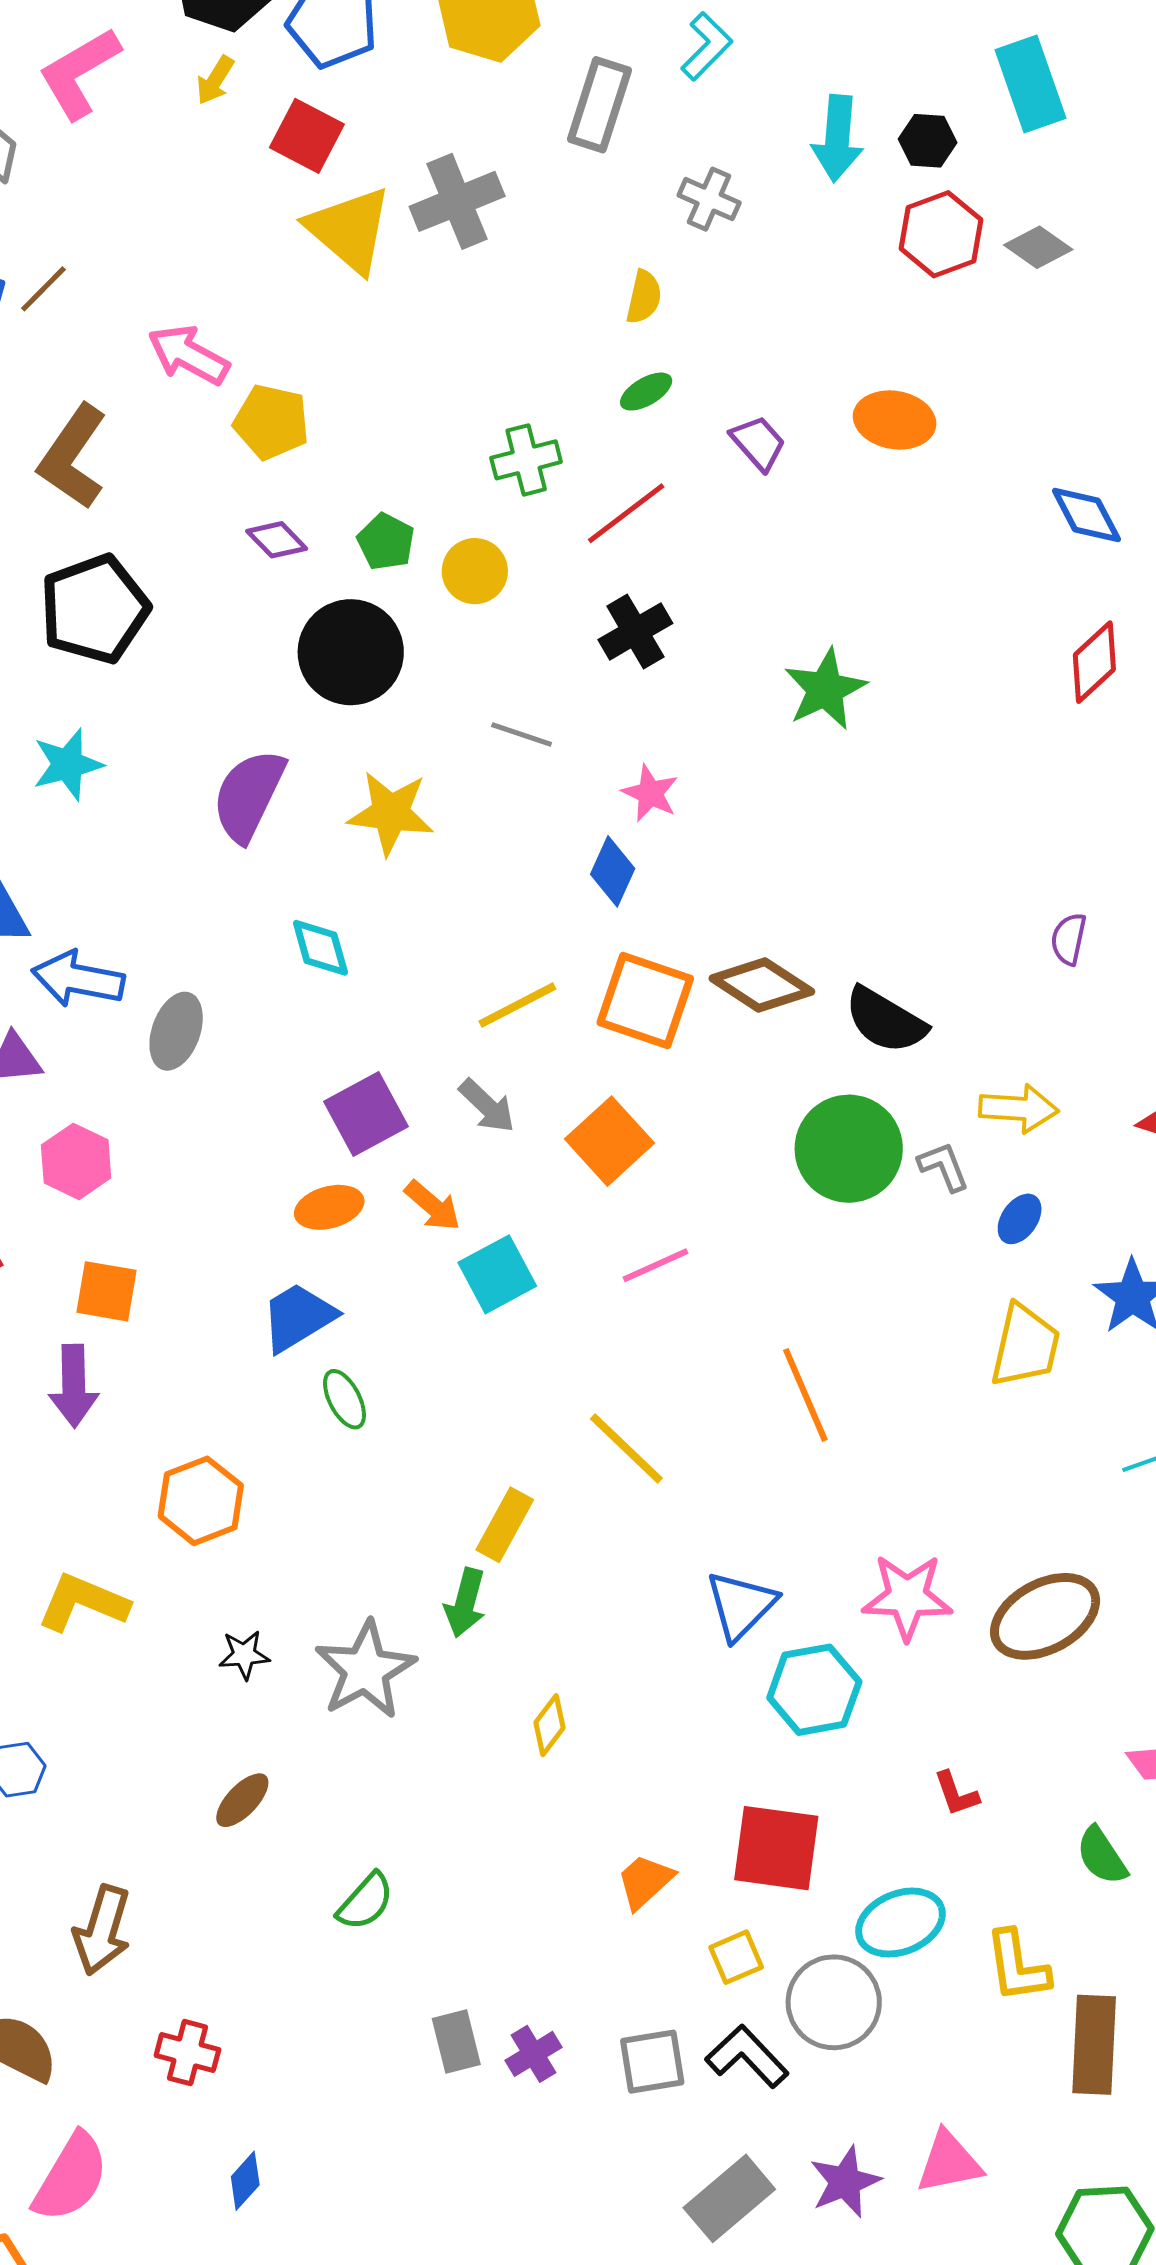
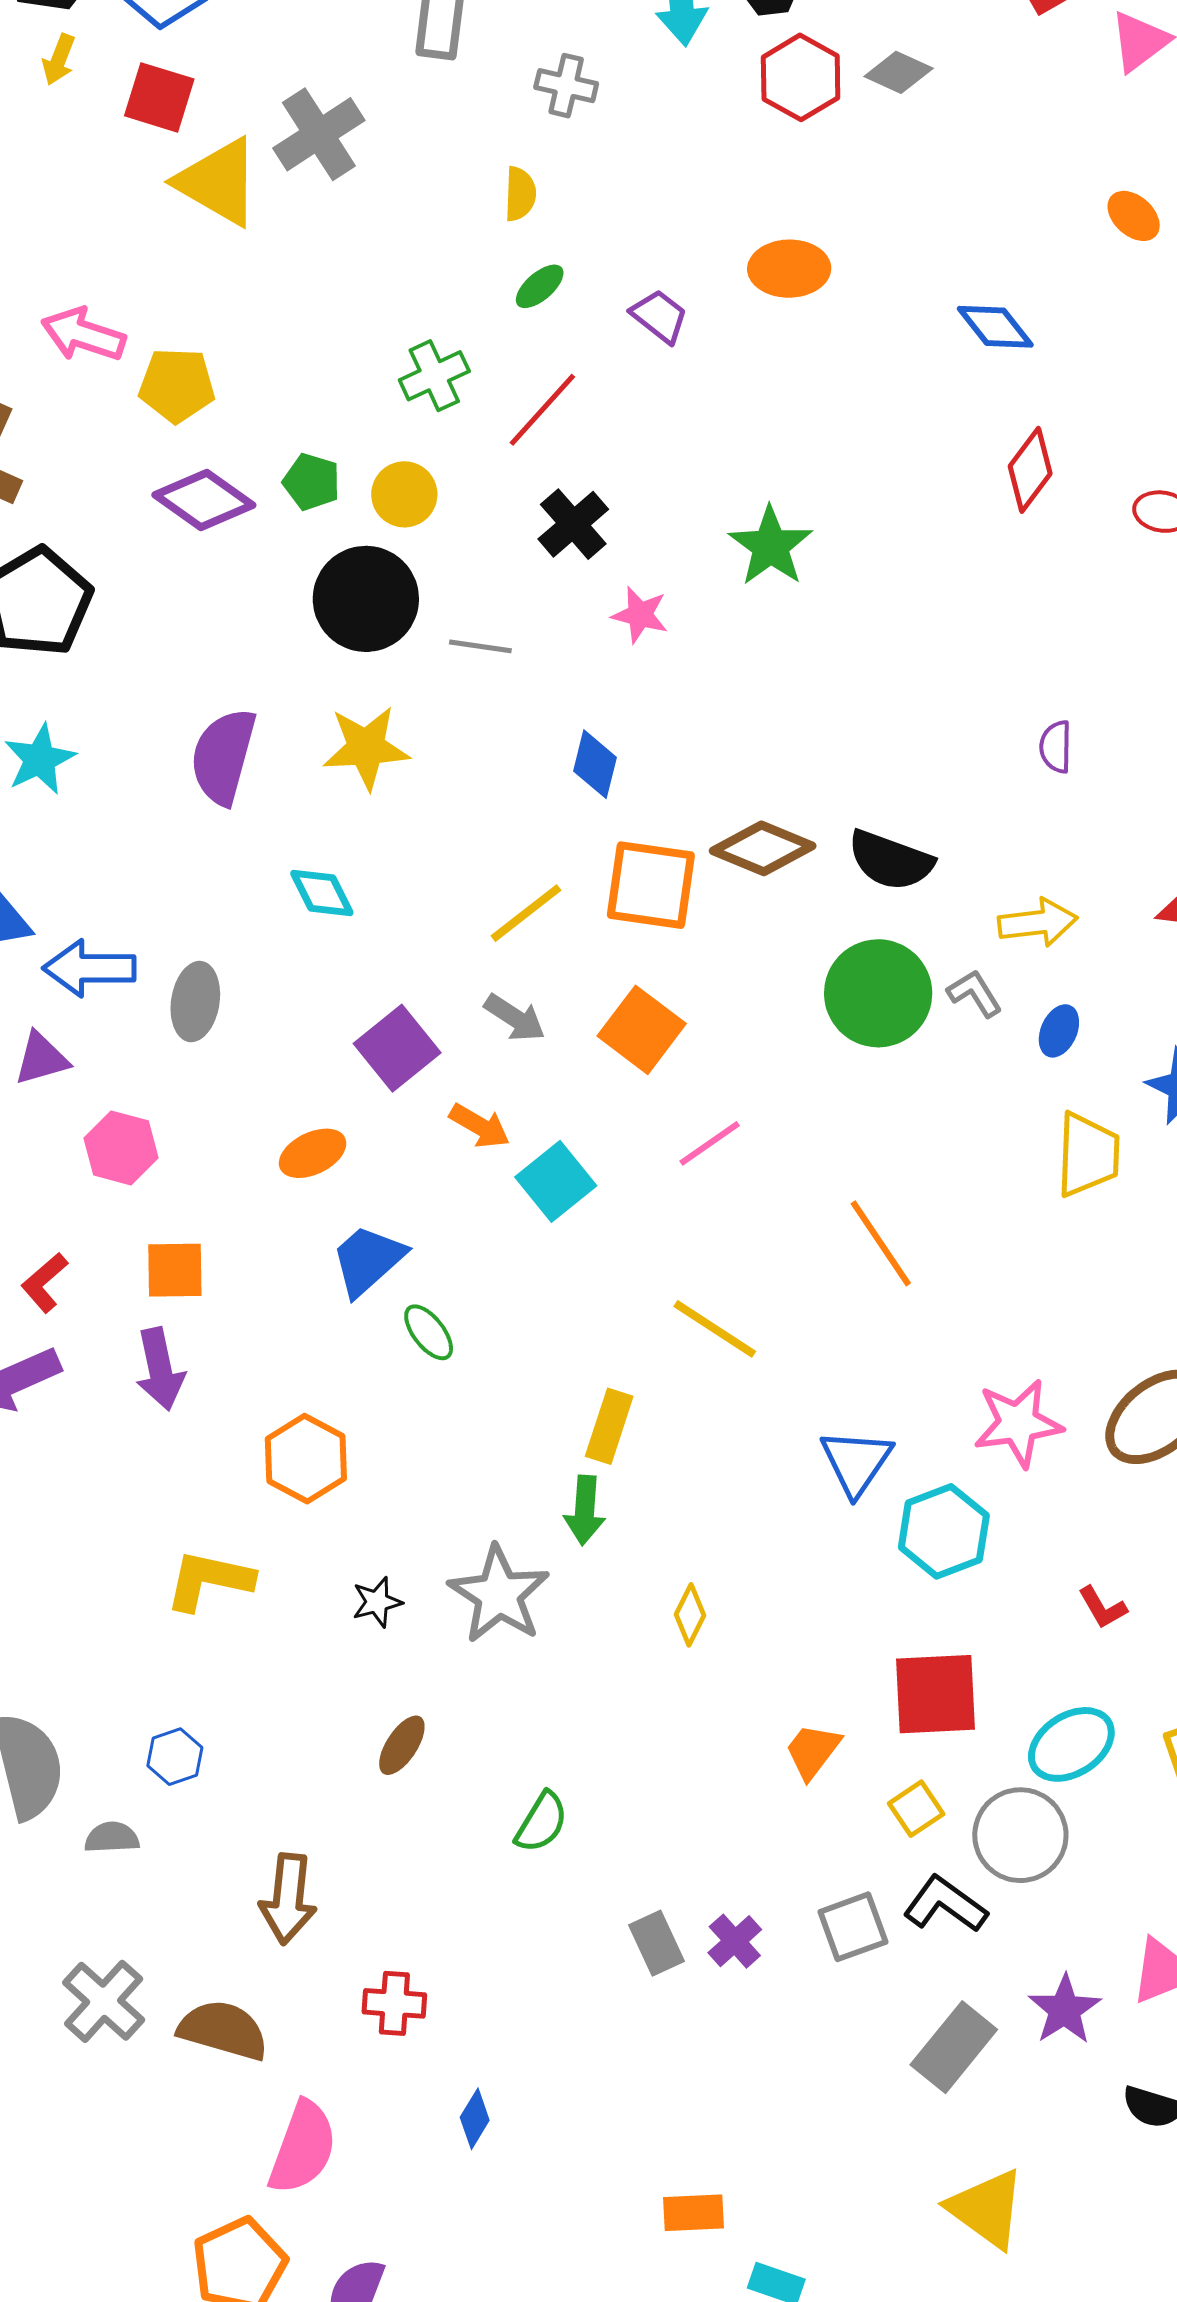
purple diamond: (277, 540) -> (204, 500), size x1.6
black circle: (351, 652) -> (366, 599), moved
pink star: (650, 793) -> (640, 615), moved
orange ellipse: (329, 1207) -> (313, 1153), moved

